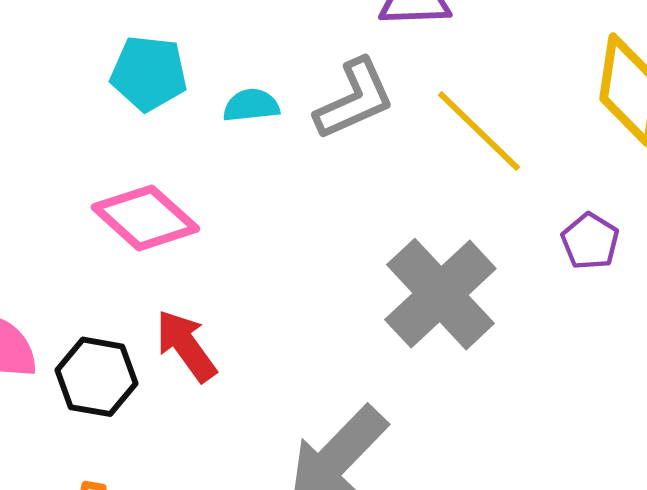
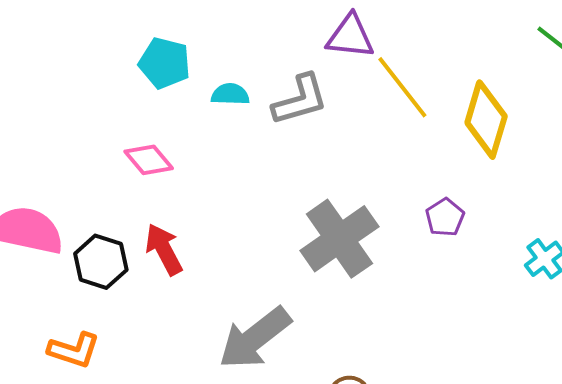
yellow line: (479, 131) -> (402, 87), moved
pink diamond: (145, 218) -> (149, 160), size x0.7

